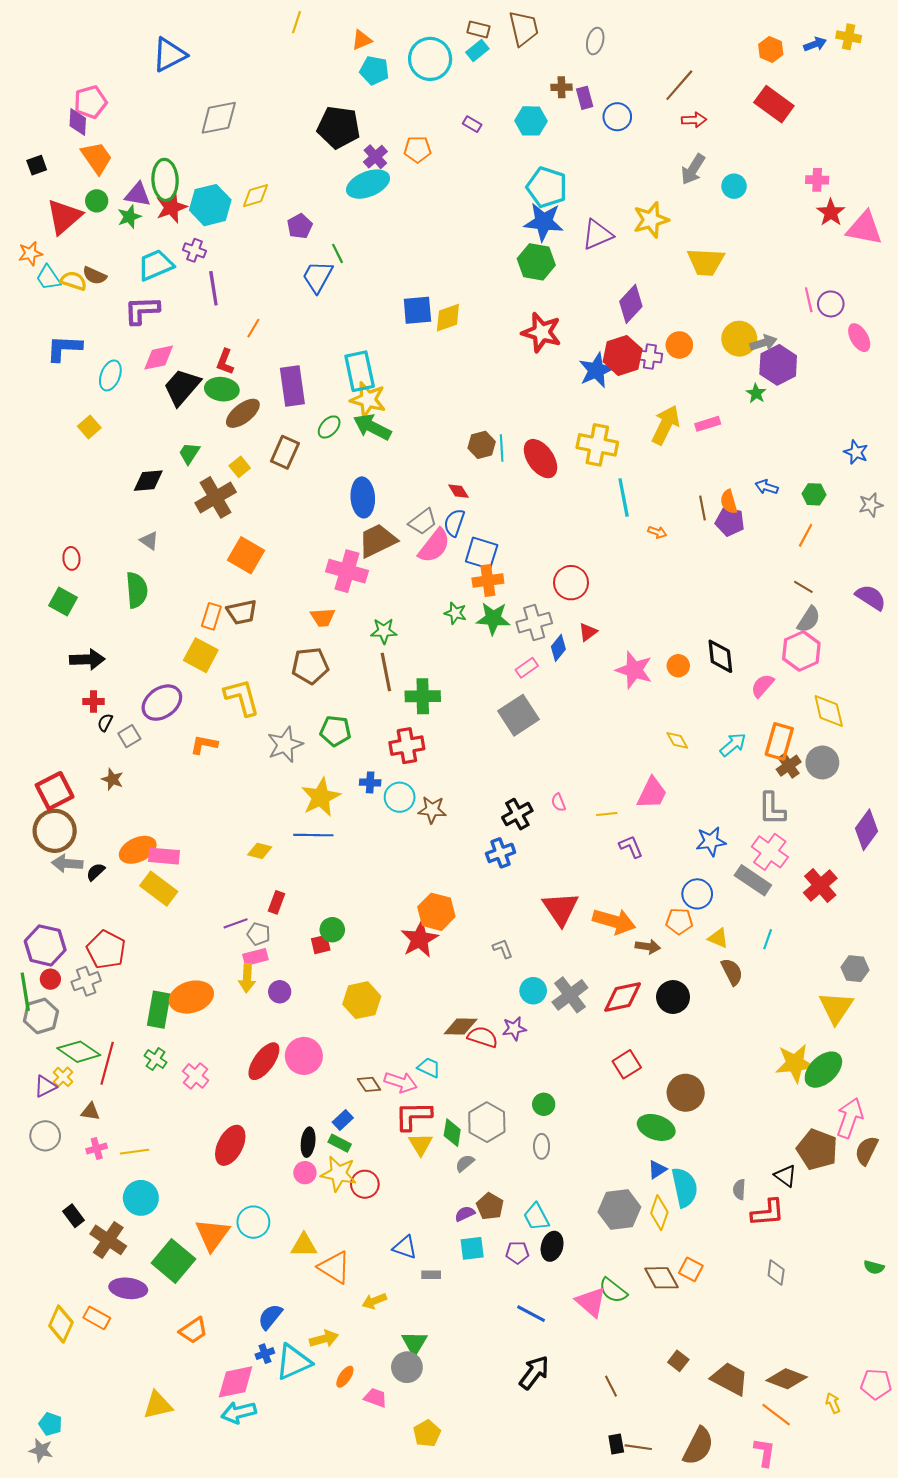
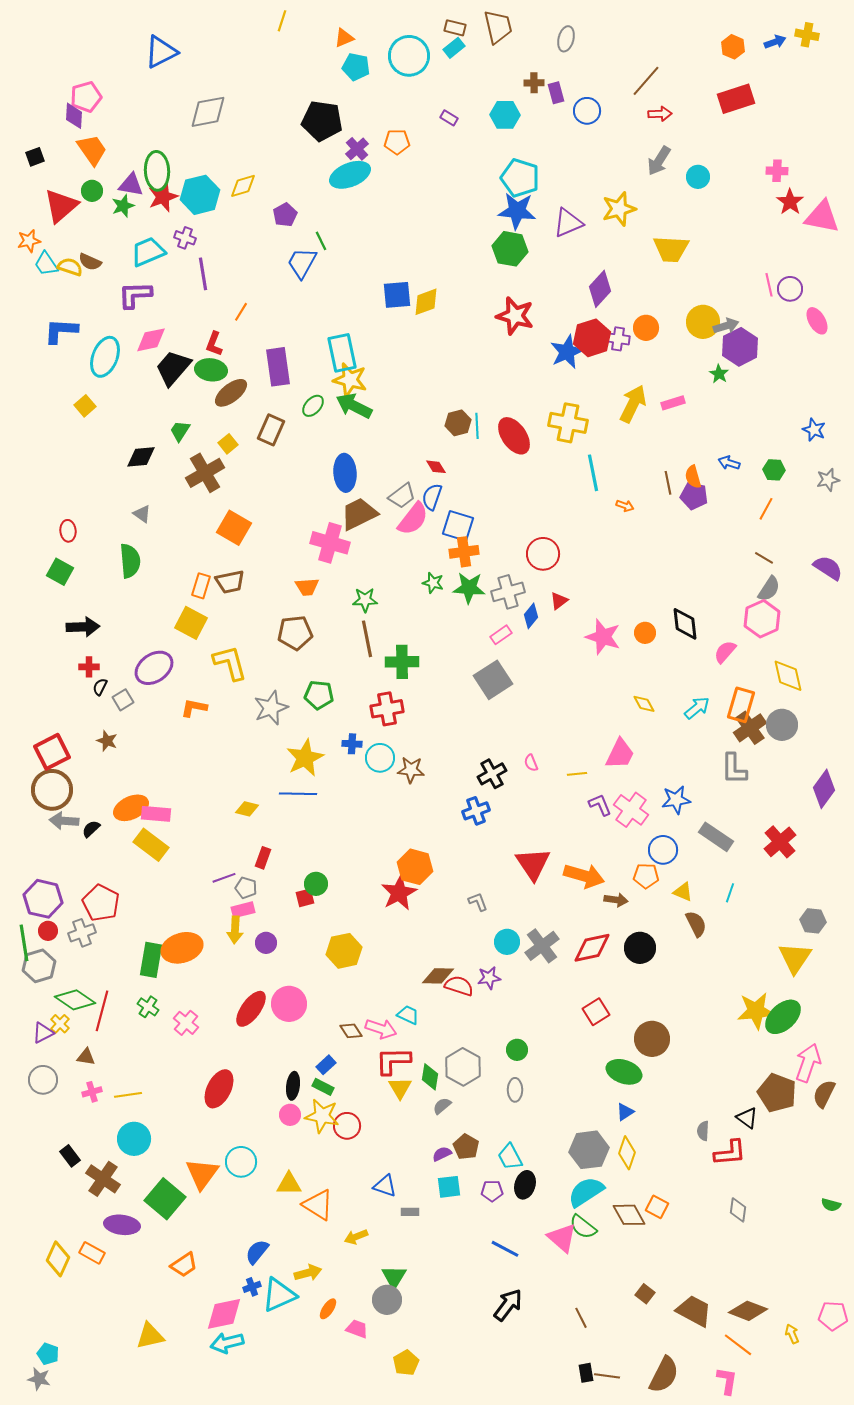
red rectangle: (774, 104) -> (736, 99), turned -54
cyan ellipse: (110, 375) -> (105, 357), size x1.4
brown cross: (789, 766) -> (750, 728), size x1.4
pink cross: (770, 852) -> (631, 810), moved
cyan semicircle: (685, 1187) -> (586, 1192), moved, turned -111

